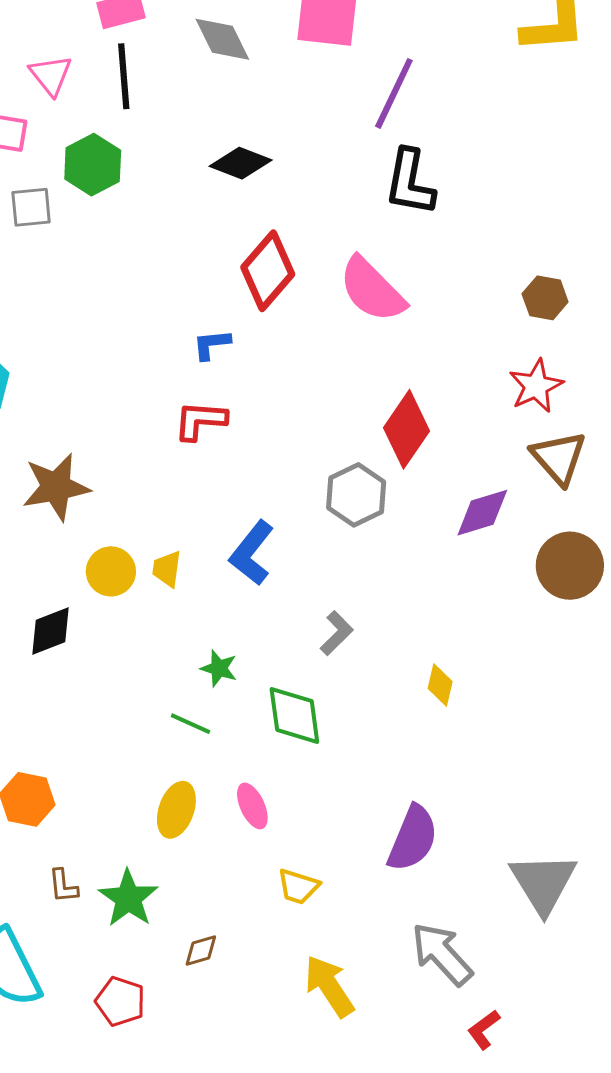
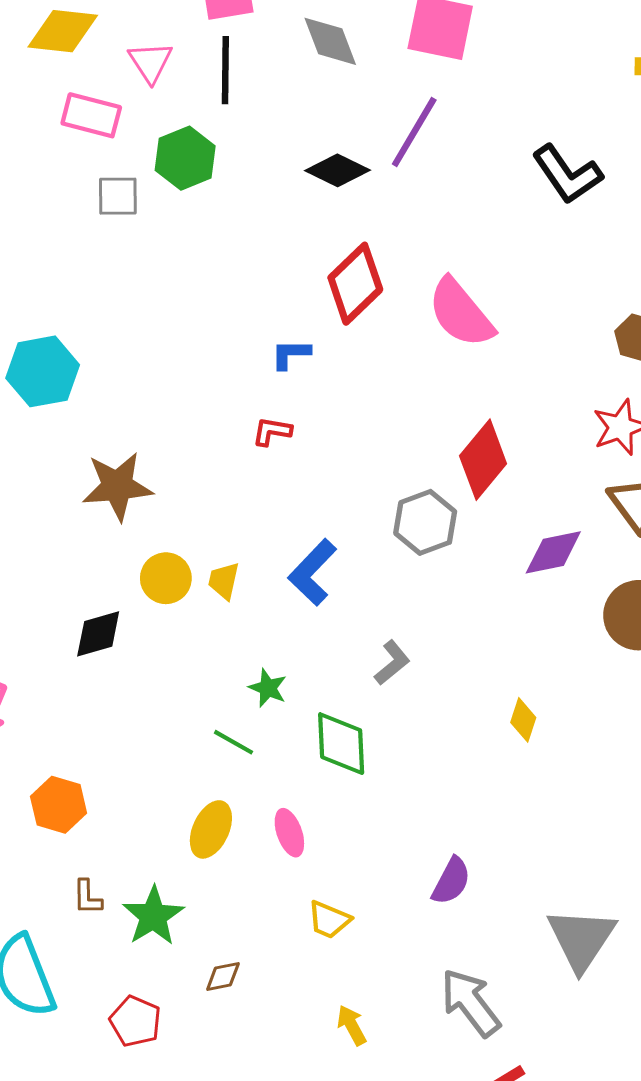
purple line: (394, 93) -> (414, 132), moved
black L-shape: (410, 182) -> (567, 174), moved, turned -50
red L-shape: (200, 420) -> (272, 431), size x0.7
yellow diamond: (440, 685) -> (523, 720), moved
purple semicircle: (413, 838) -> (451, 881), size x0.7
yellow arrow: (329, 986) -> (352, 1025), size x0.6

